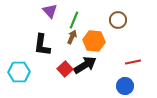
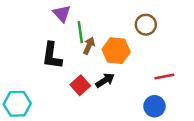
green line: (74, 20) -> (80, 32), moved, turned -30
black arrow: (85, 65) -> (105, 80), size x0.7
cyan hexagon: (19, 72) -> (17, 104), moved

